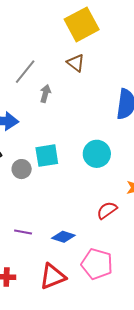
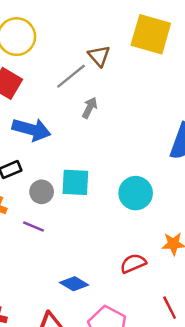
yellow square: (82, 24) -> (151, 34), turned 32
brown triangle: (76, 63) -> (99, 56), moved
purple line: (23, 232) -> (34, 227), moved

